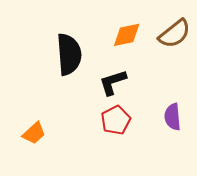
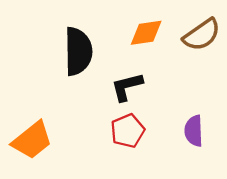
orange trapezoid: (34, 133) -> (32, 140), size x1.5

